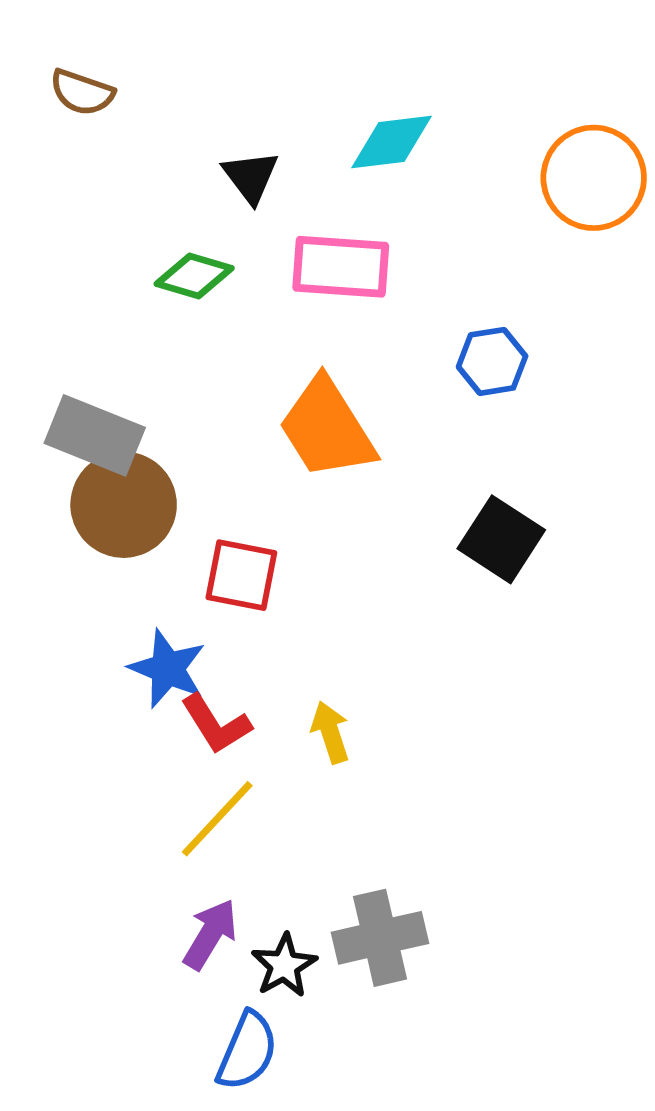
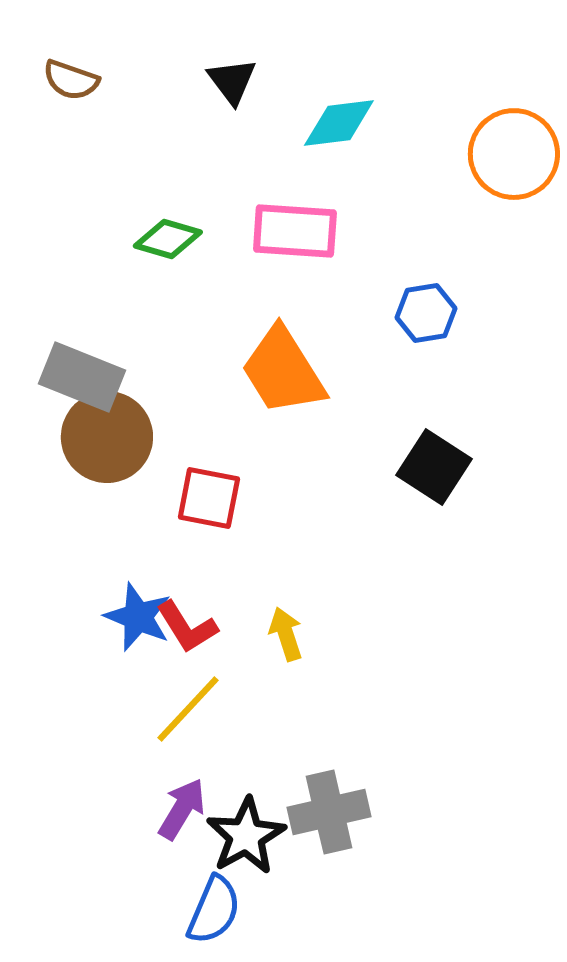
black triangle: (251, 177) -> (232, 81), moved
blue star: (167, 669) -> (138, 617), moved
black star: (284, 966) -> (246, 836), size x1.4

